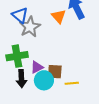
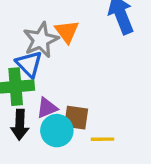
blue triangle: (20, 15) -> (29, 64), moved
orange triangle: (59, 16) -> (67, 31), moved

